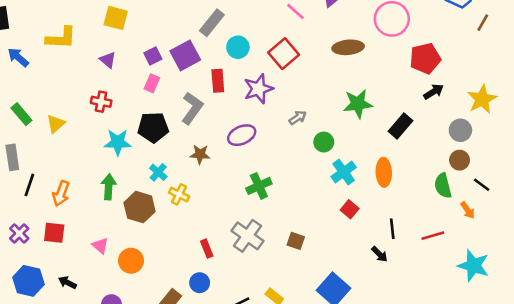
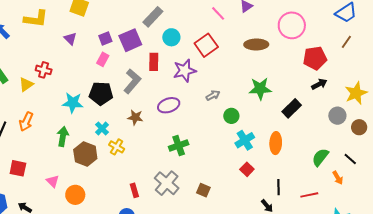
brown line: (483, 23) -> (346, 42), moved
red cross: (101, 102) -> (44, 70), moved
brown circle: (460, 160) -> (359, 127), moved
green semicircle: (443, 186) -> (320, 157), turned 48
orange arrow: (61, 193) -> (26, 121), moved

